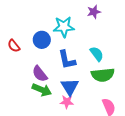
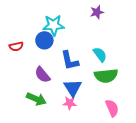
cyan star: (64, 27) -> (54, 25), moved
red semicircle: (14, 46) -> (16, 46), turned -64
green arrow: (42, 90) -> (36, 99), moved

